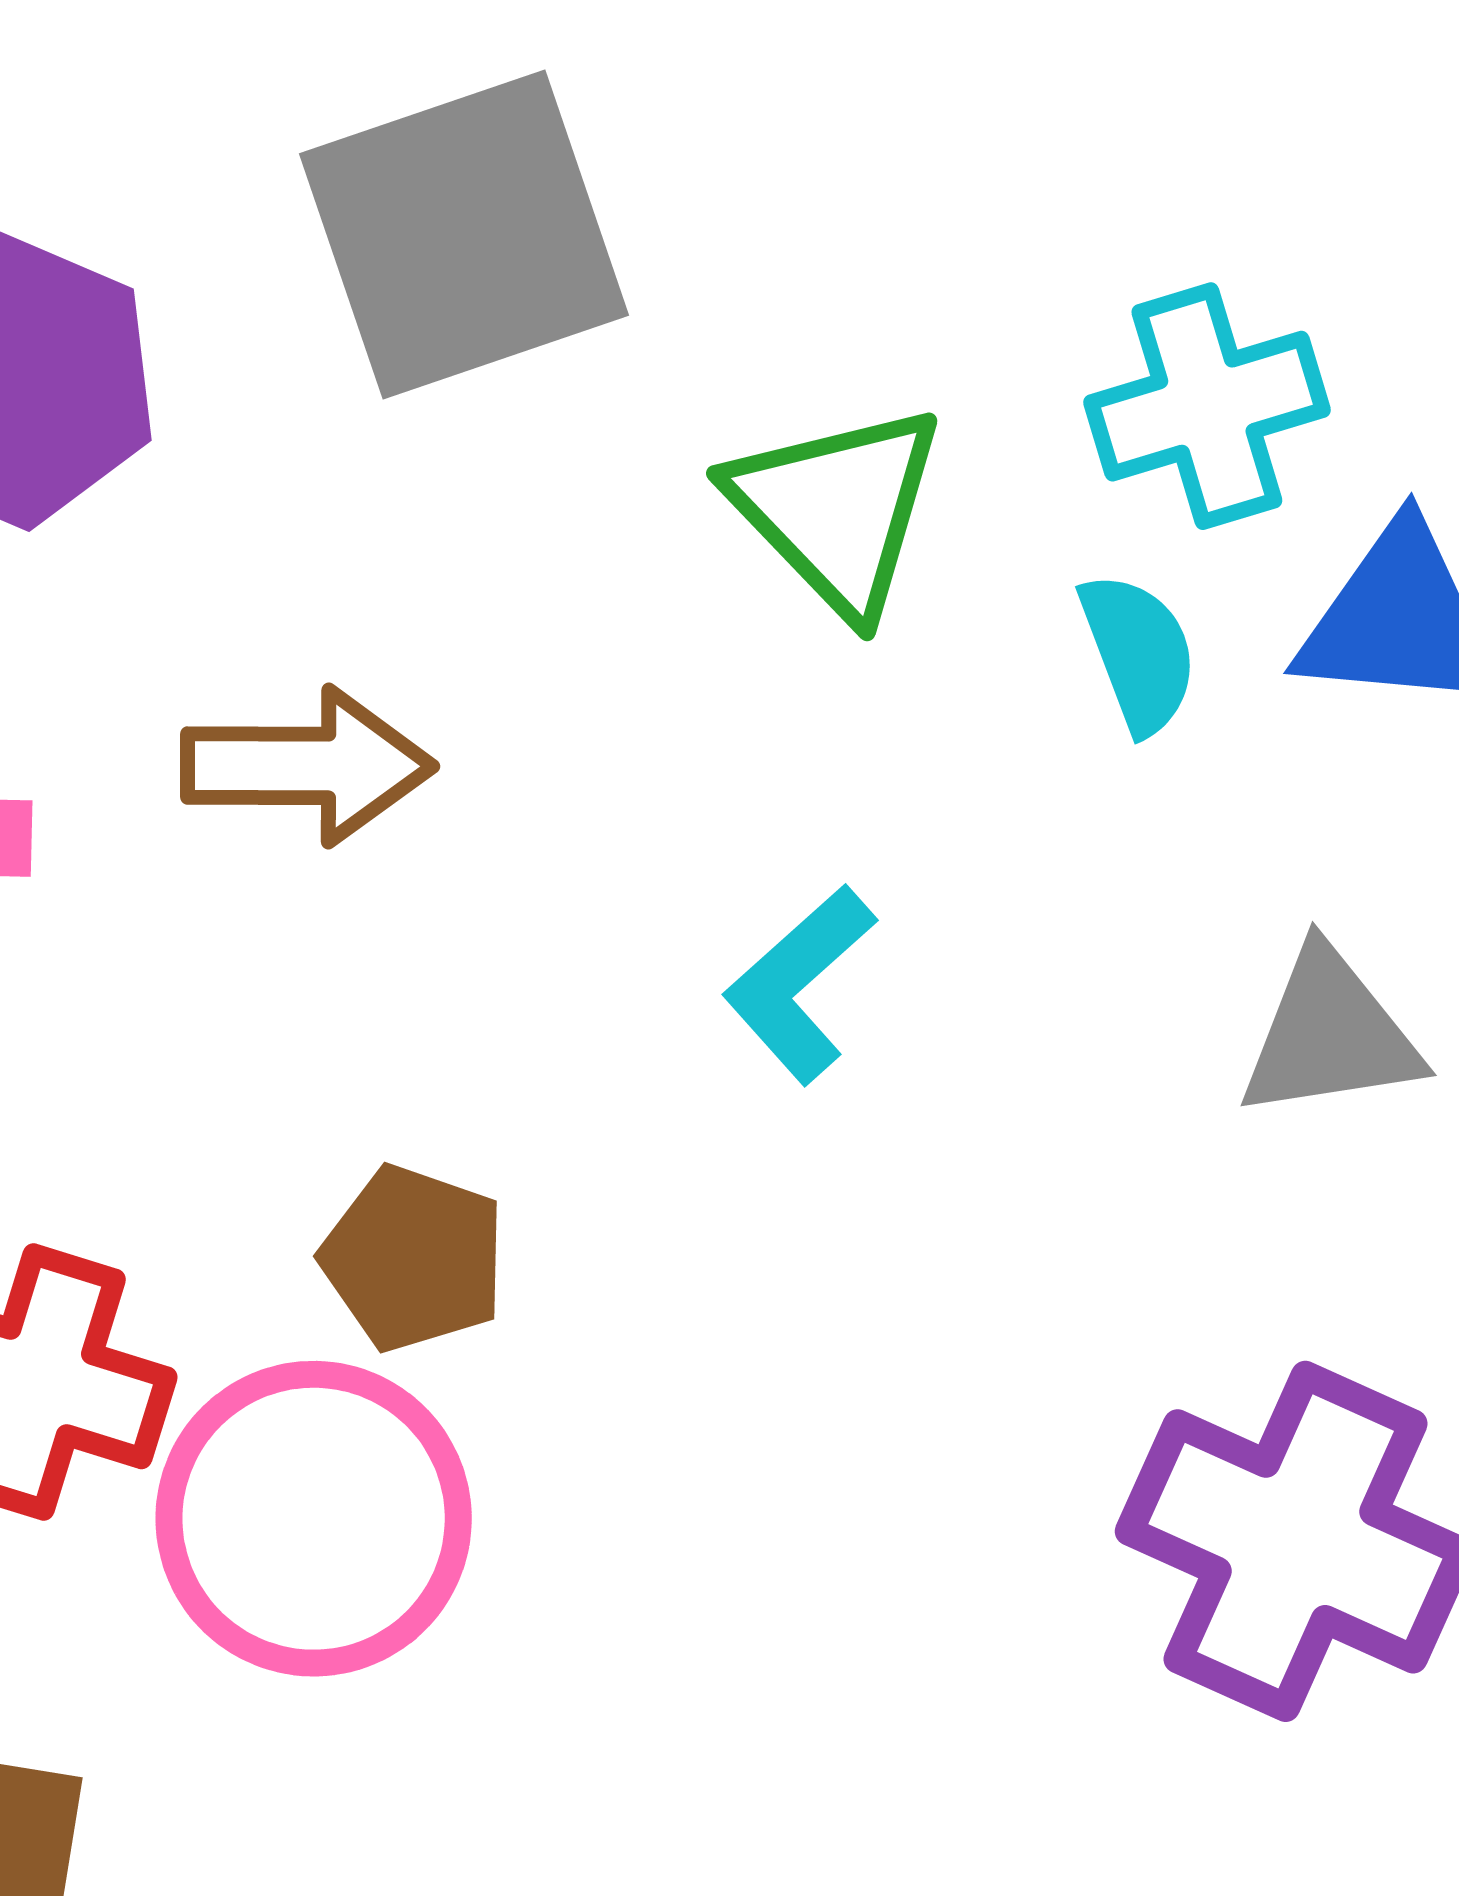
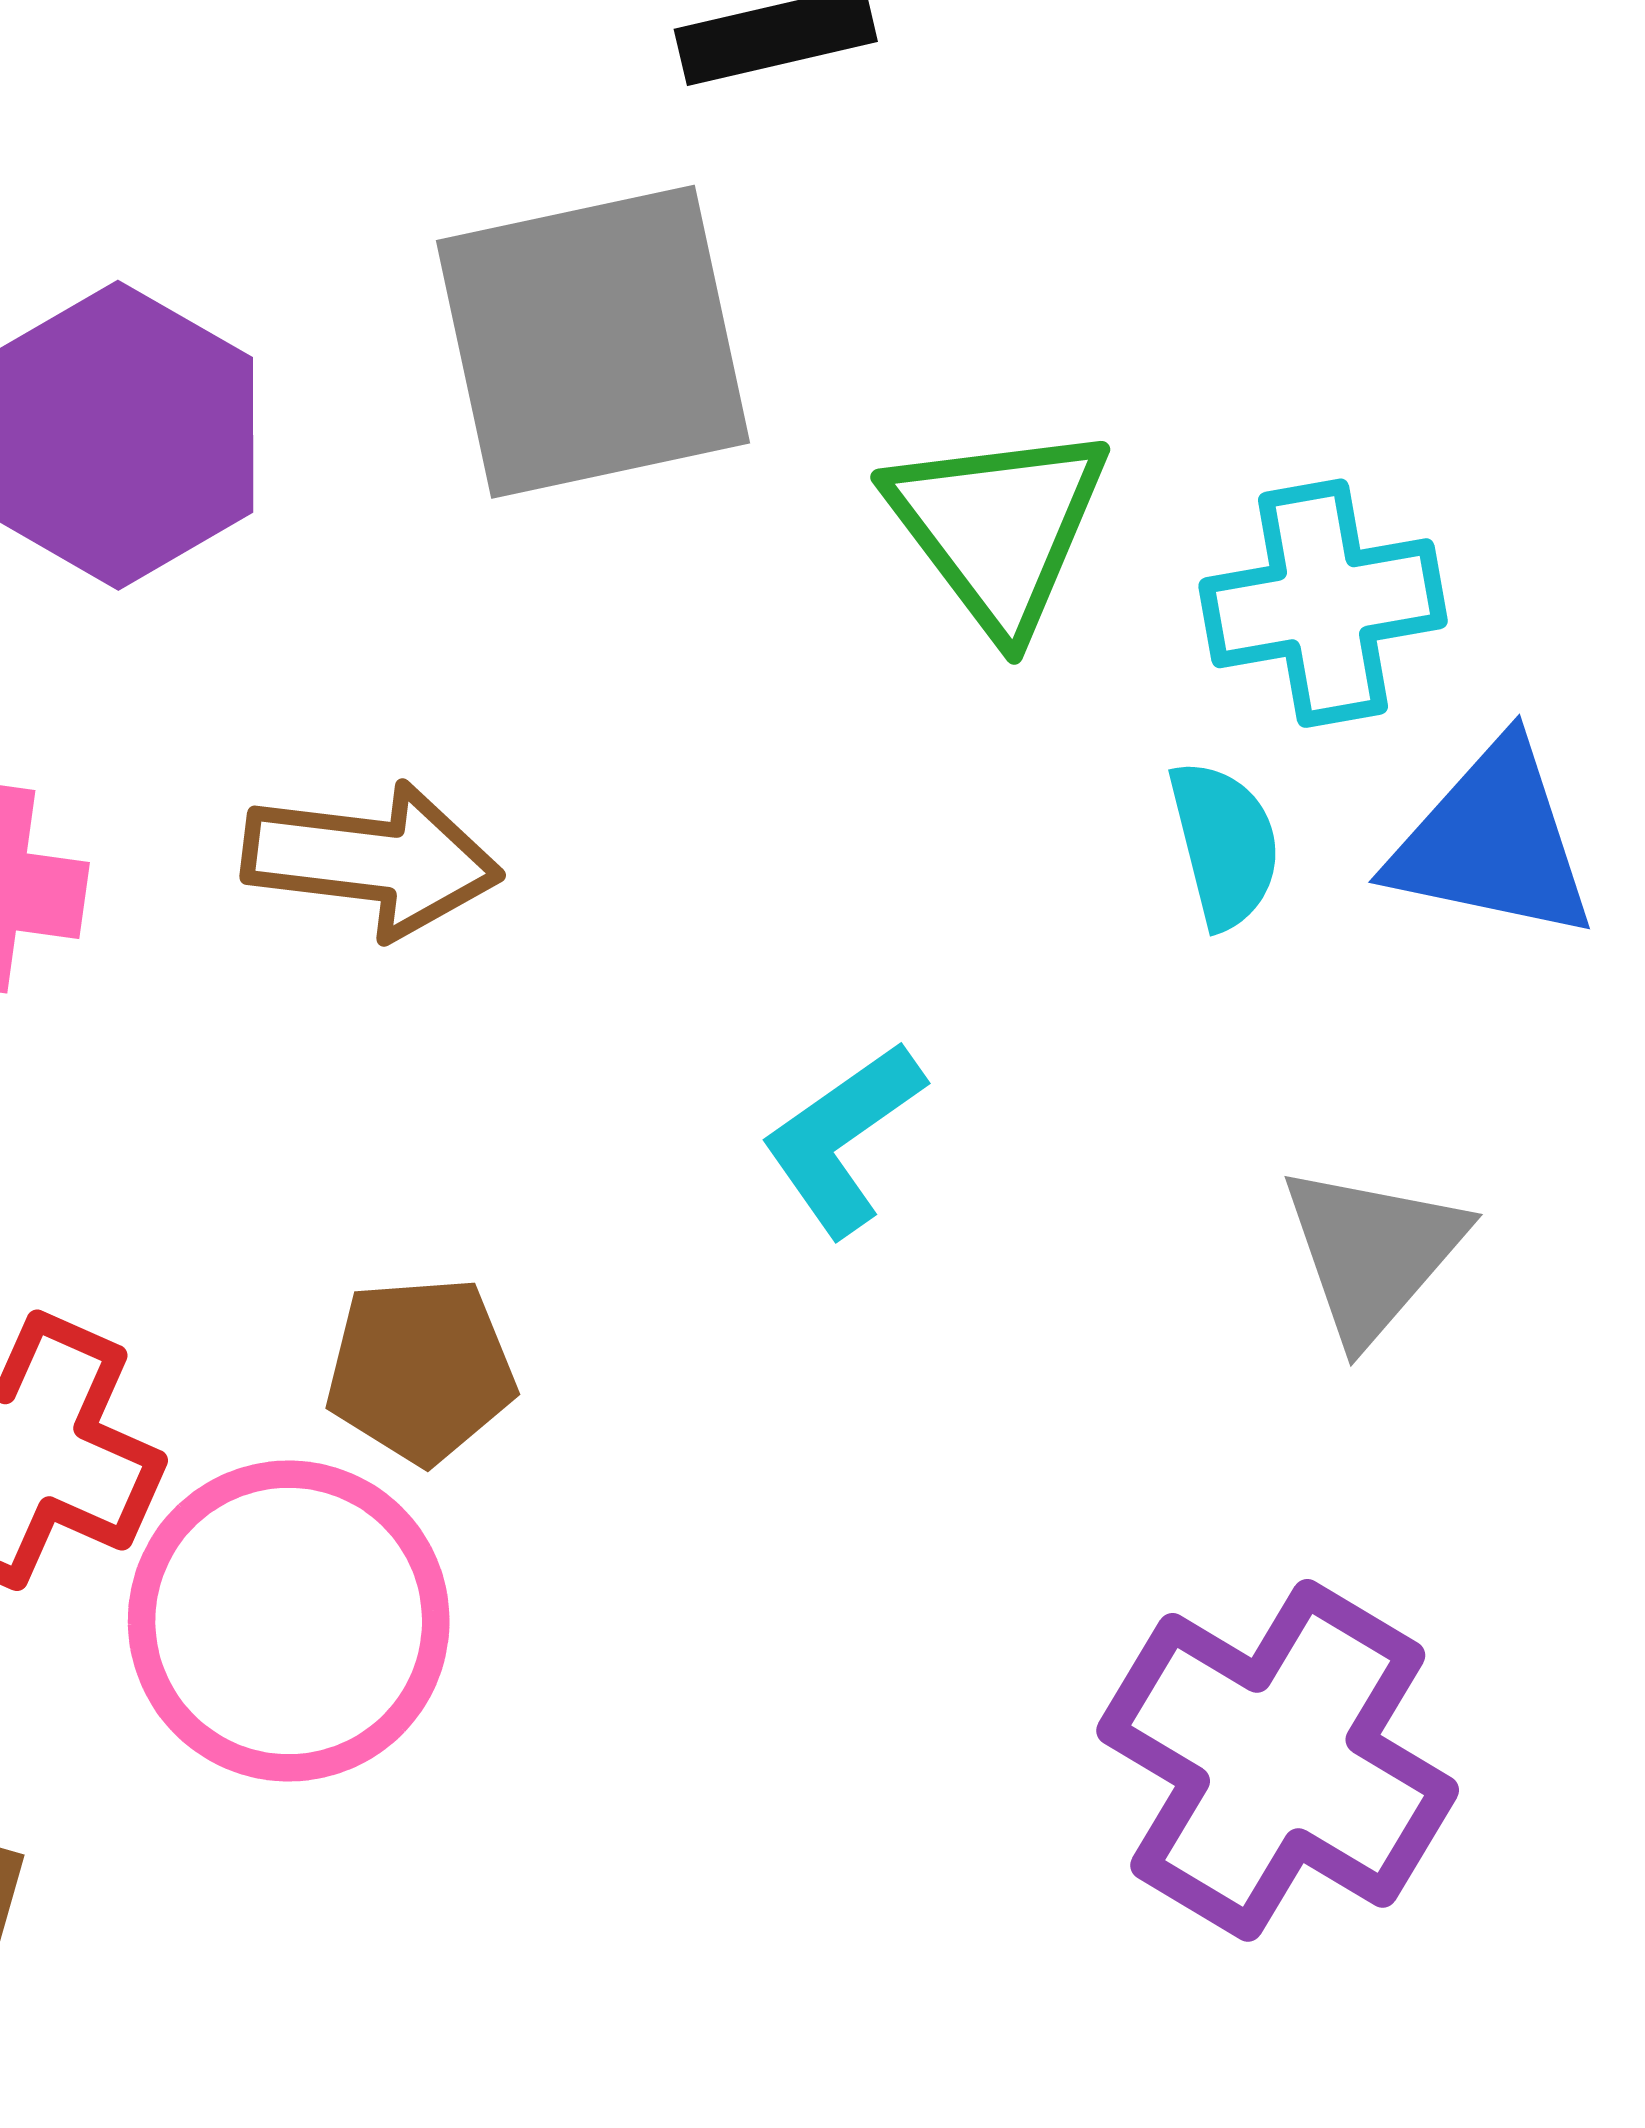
green triangle: (837, 509) -> (998, 528), moved
gray triangle: (1330, 1034) -> (1373, 1252), turned -47
brown pentagon: (414, 1258) -> (421, 1370), turned -30

